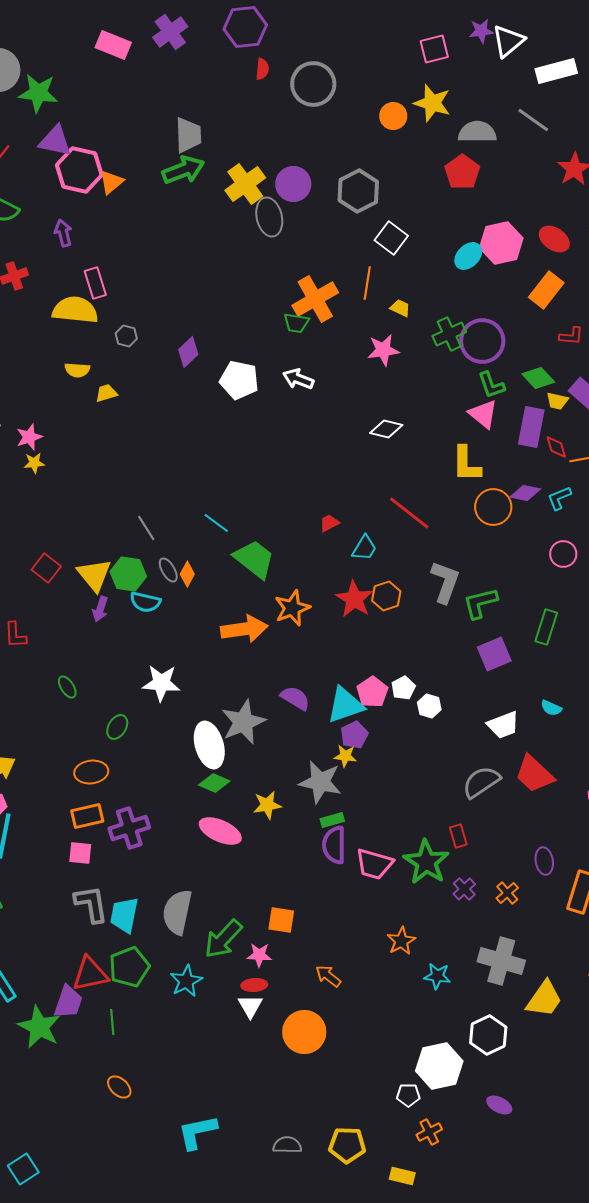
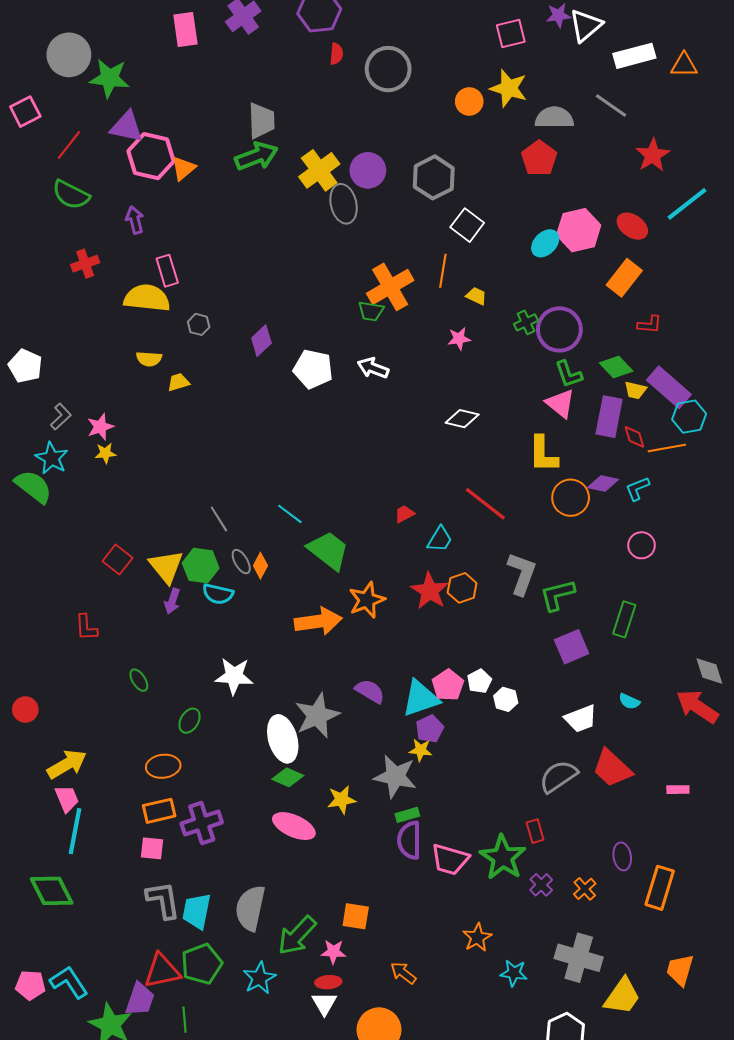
pink rectangle: (113, 45) -> (185, 30), turned 60
green cross: (449, 334) -> (526, 322), size x0.7
pink star: (383, 350) -> (459, 339), size x0.7

